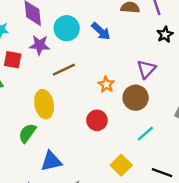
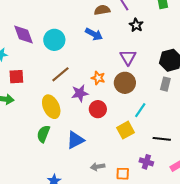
blue arrow: (101, 31) -> (94, 34), moved
purple star: (39, 45) -> (80, 93), moved
blue triangle: (51, 161) -> (75, 140), moved
yellow square: (121, 165) -> (125, 130), moved, turned 30

